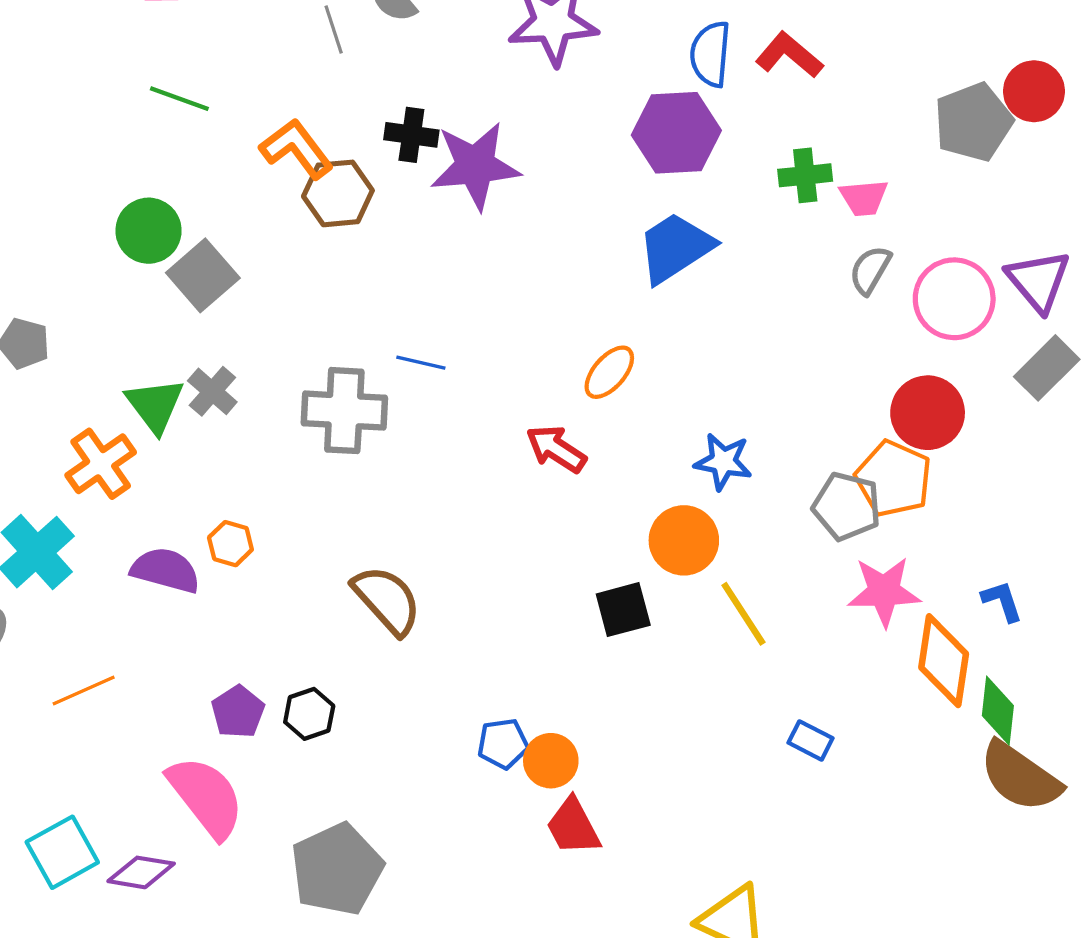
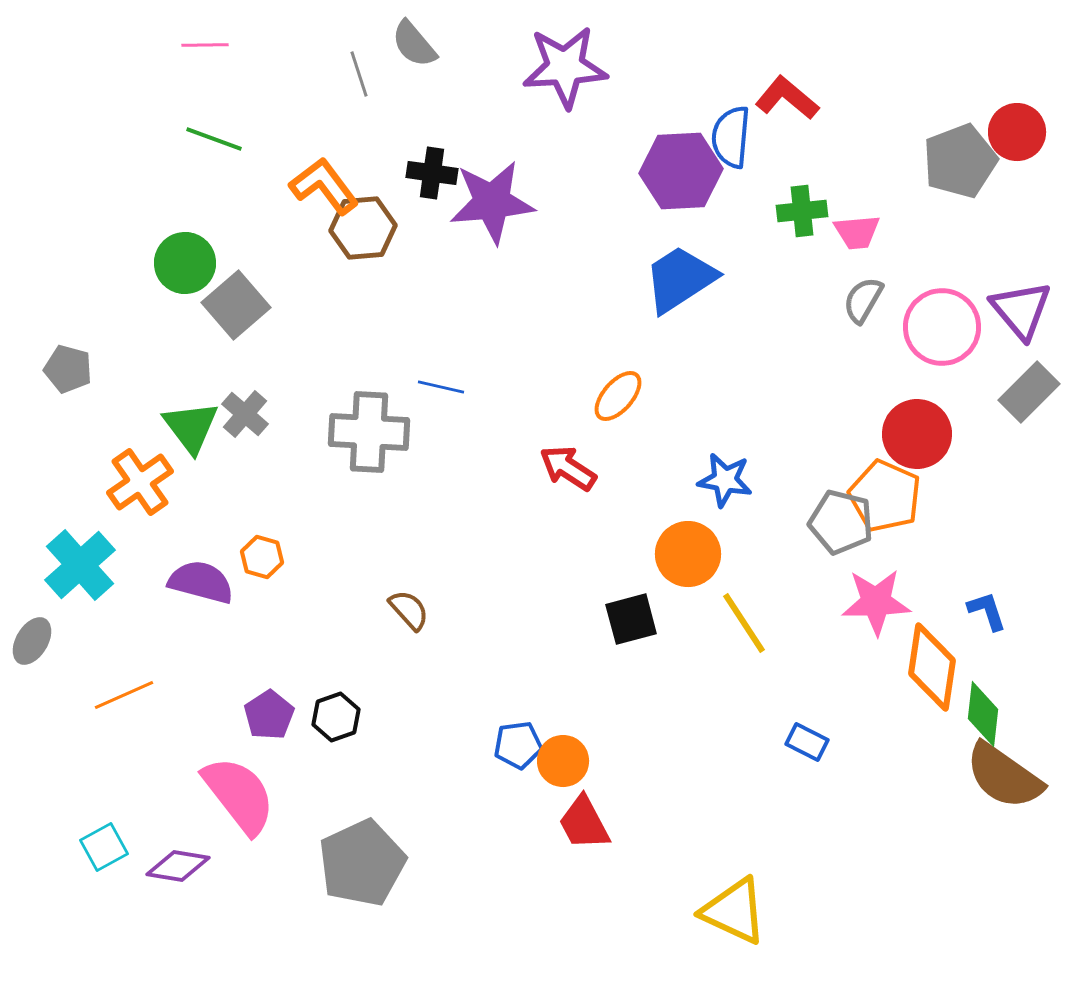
blue semicircle: (710, 54) -> (731, 137), moved
brown semicircle: (387, 600) -> (409, 610), size x0.6
cyan square: (62, 852) -> (104, 847), size x0.7

